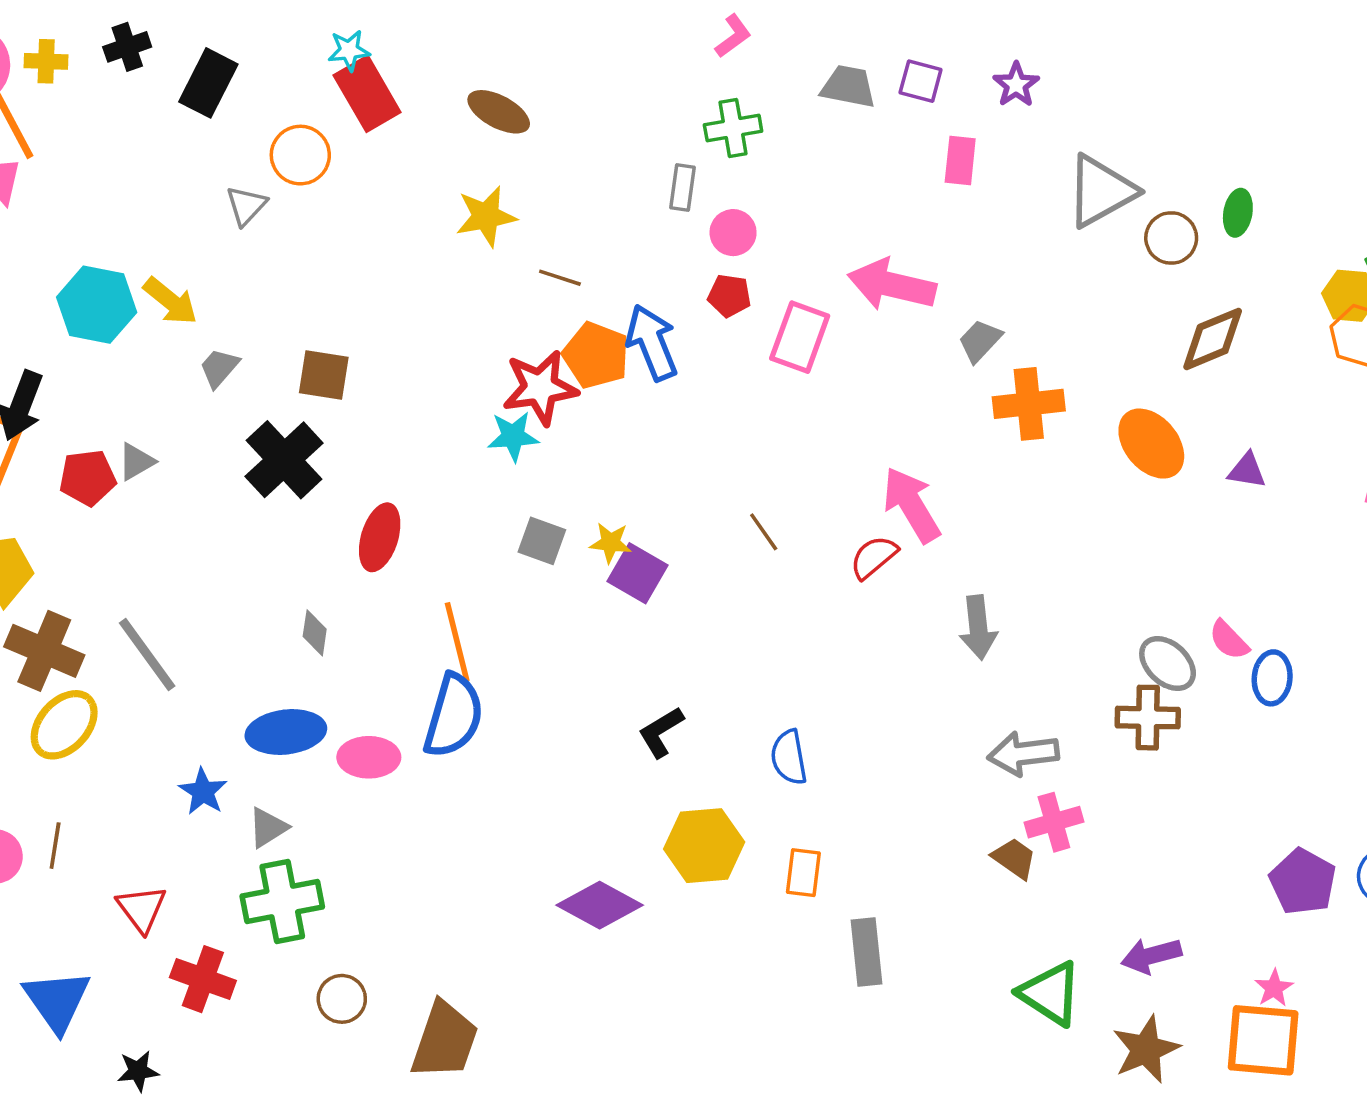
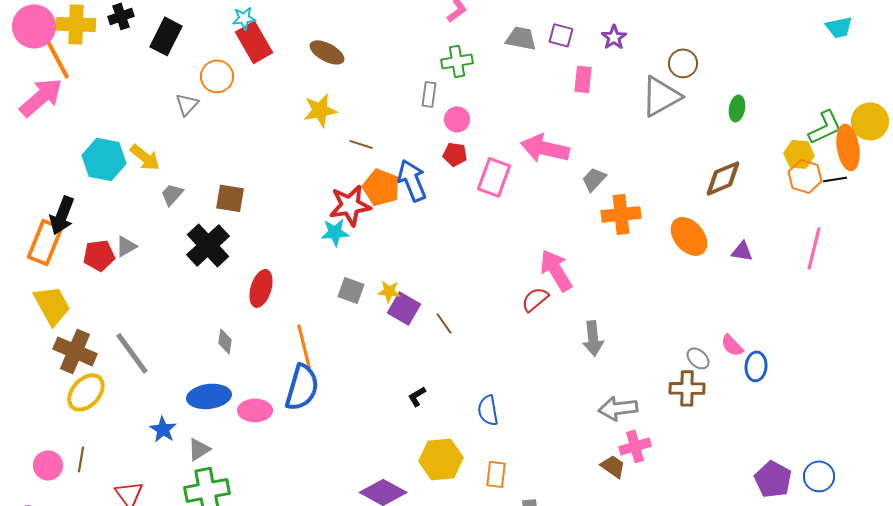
yellow cross: (46, 61) -> (76, 24), size x1.6
brown circle: (1171, 238) -> (683, 63), moved
brown line: (764, 532) -> (444, 323), moved
gray ellipse: (1168, 663) -> (698, 358), size x0.7
black L-shape: (661, 732) -> (417, 396), size x0.7

